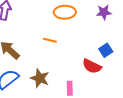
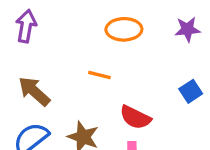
red semicircle: (92, 66) -> (135, 117), moved

